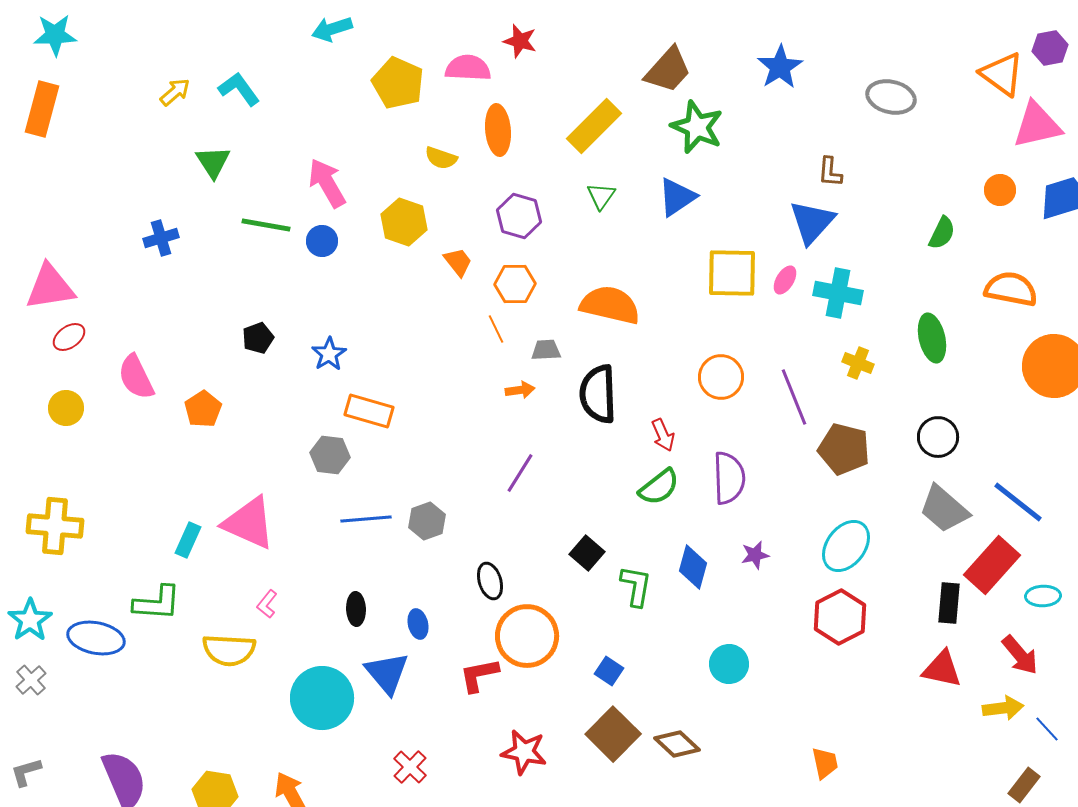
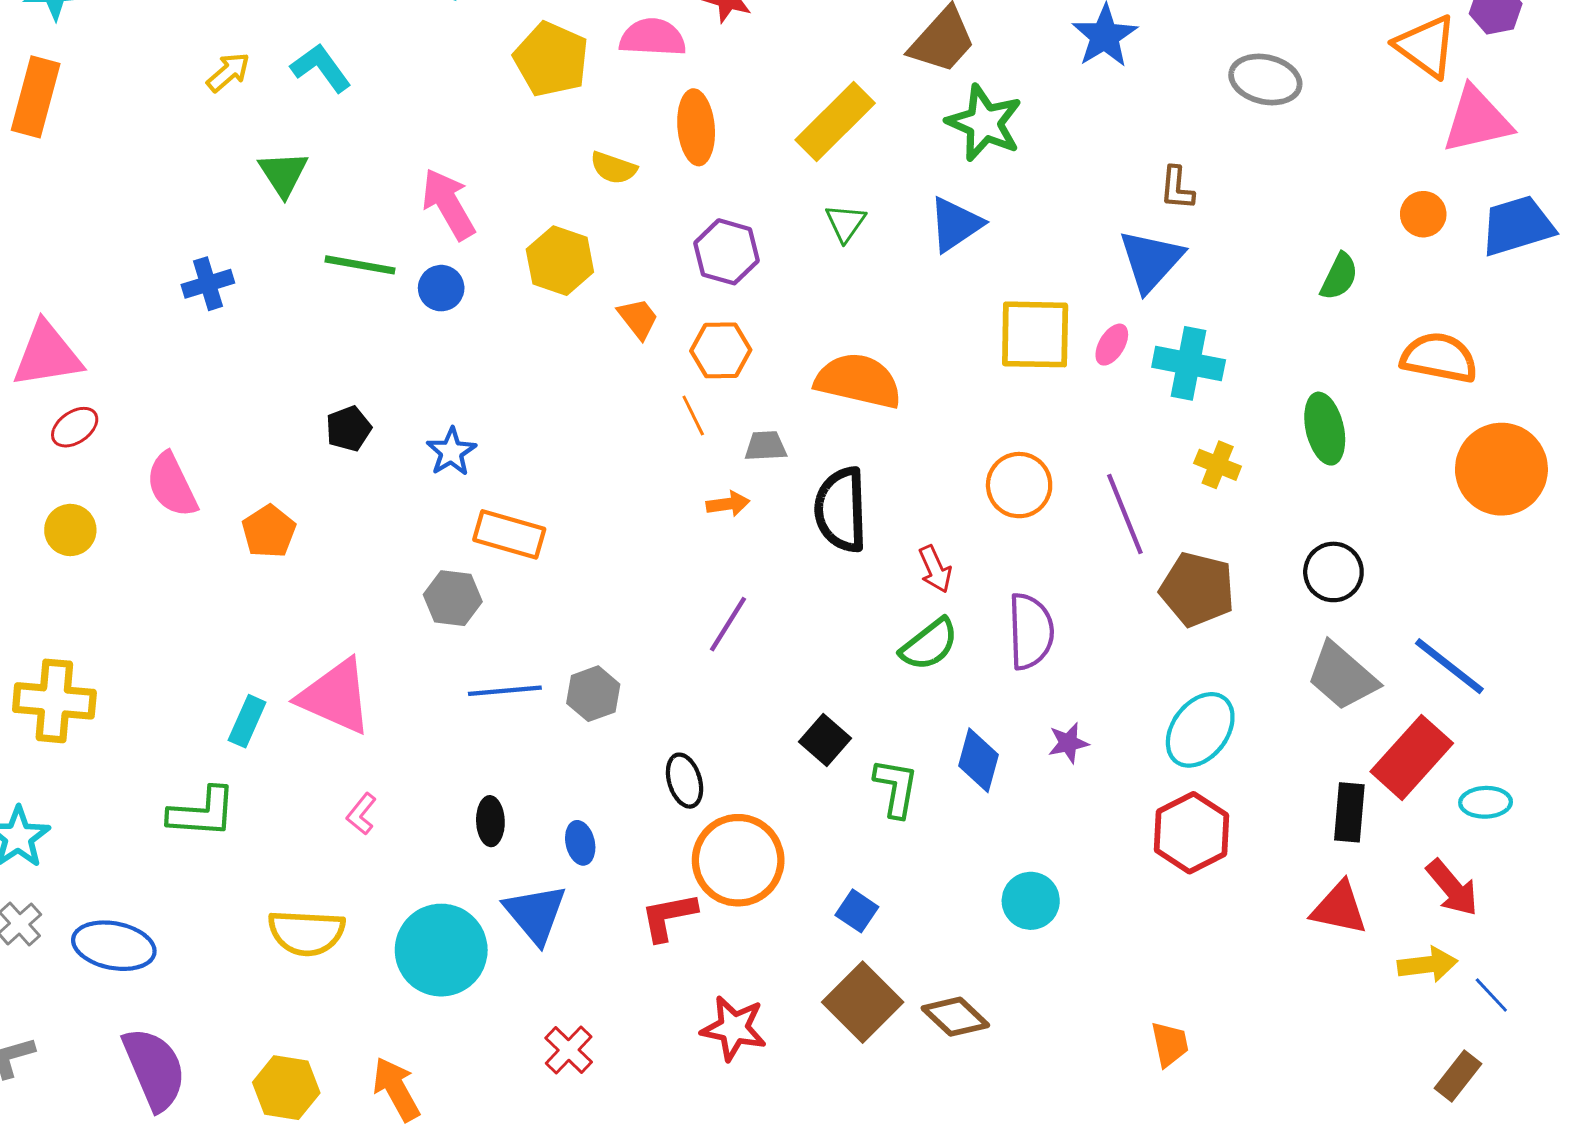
blue ellipse: (96, 638) -> (114, 946), moved
yellow semicircle: (229, 650) -> (306, 933), moved

